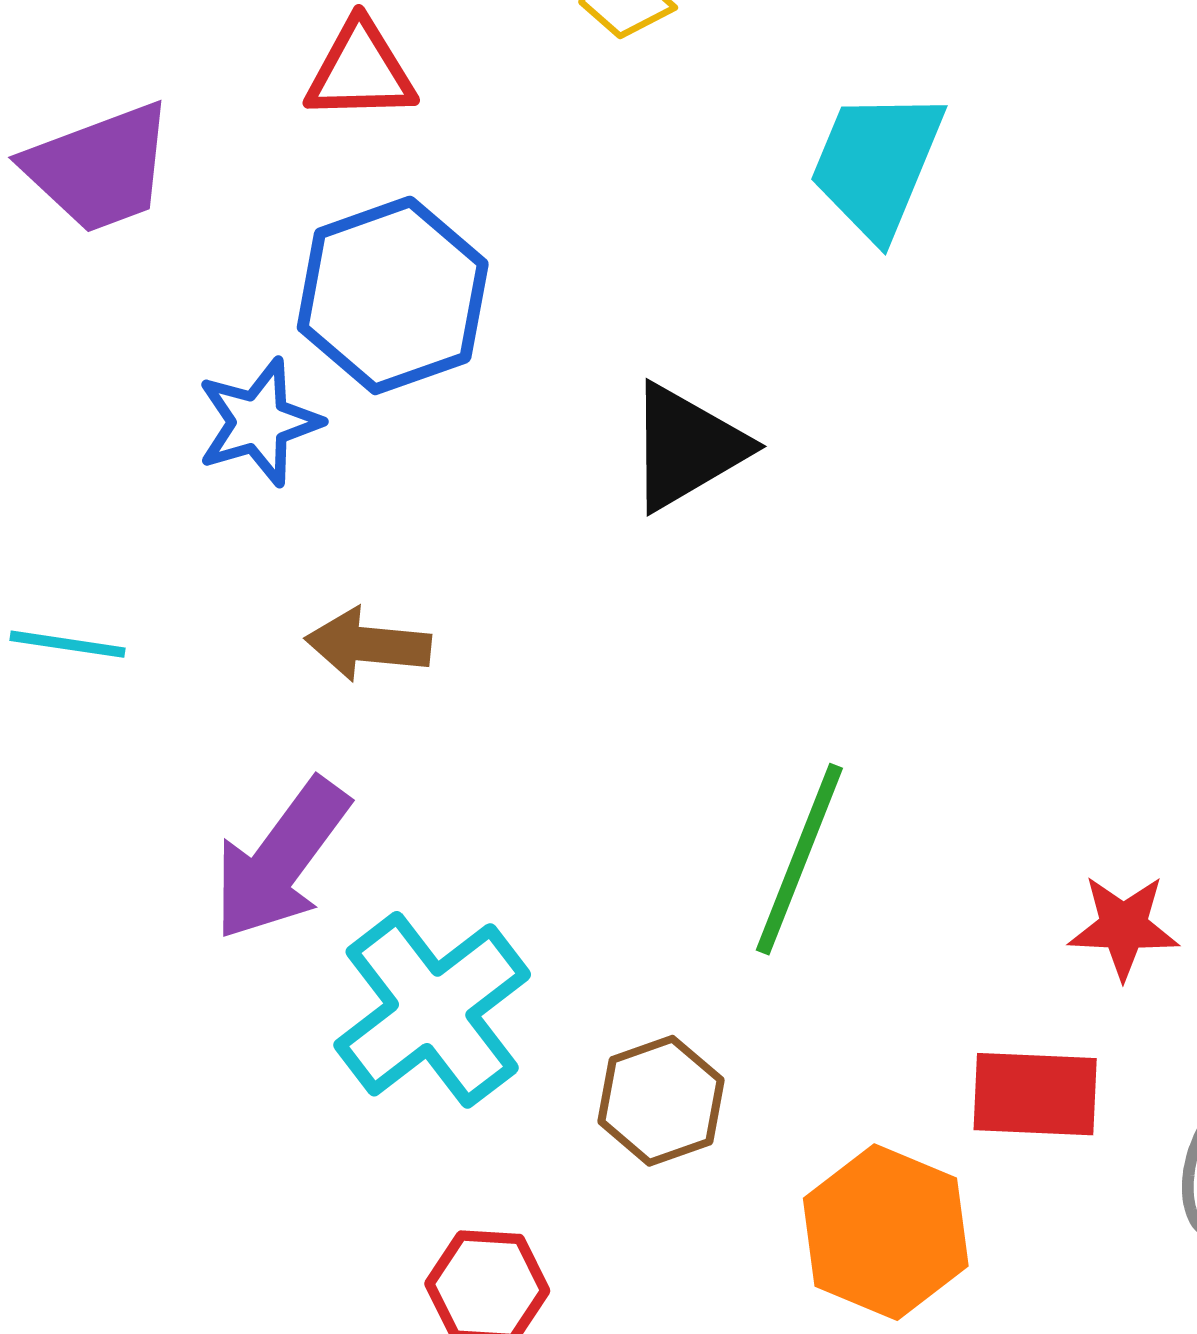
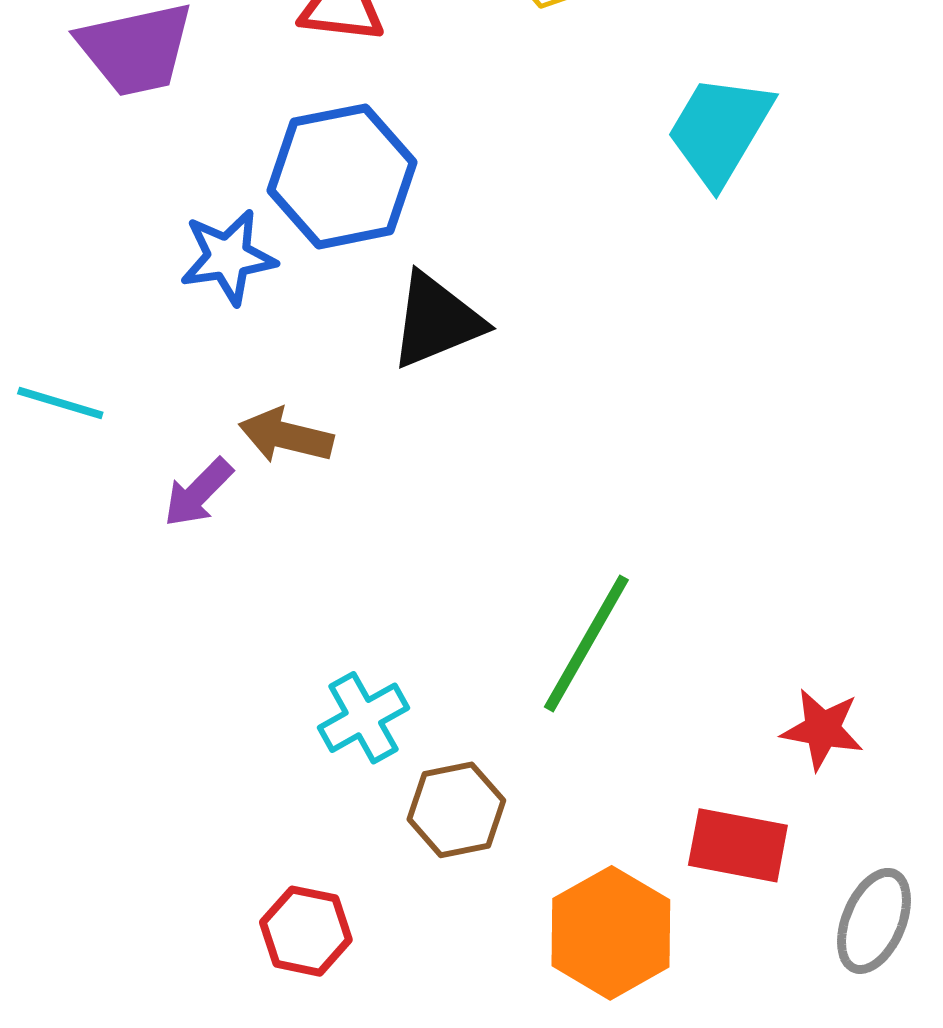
black triangle: (687, 447) -> (436, 321), moved
purple arrow: (281, 860) -> (198, 493), moved, size x0.6
cyan cross: (432, 1010) -> (363, 718), moved, size x0.6

